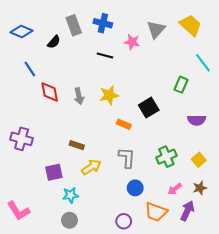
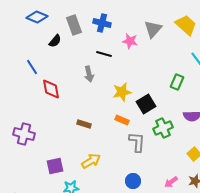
blue diamond: (22, 32) -> (37, 17), moved
yellow star: (109, 95) -> (122, 92), moved
gray arrow: (79, 96) -> (89, 74), moved
brown rectangle: (77, 145) -> (84, 124), moved
green cross: (166, 157) -> (163, 128), moved
gray L-shape: (127, 158) -> (137, 142), moved

